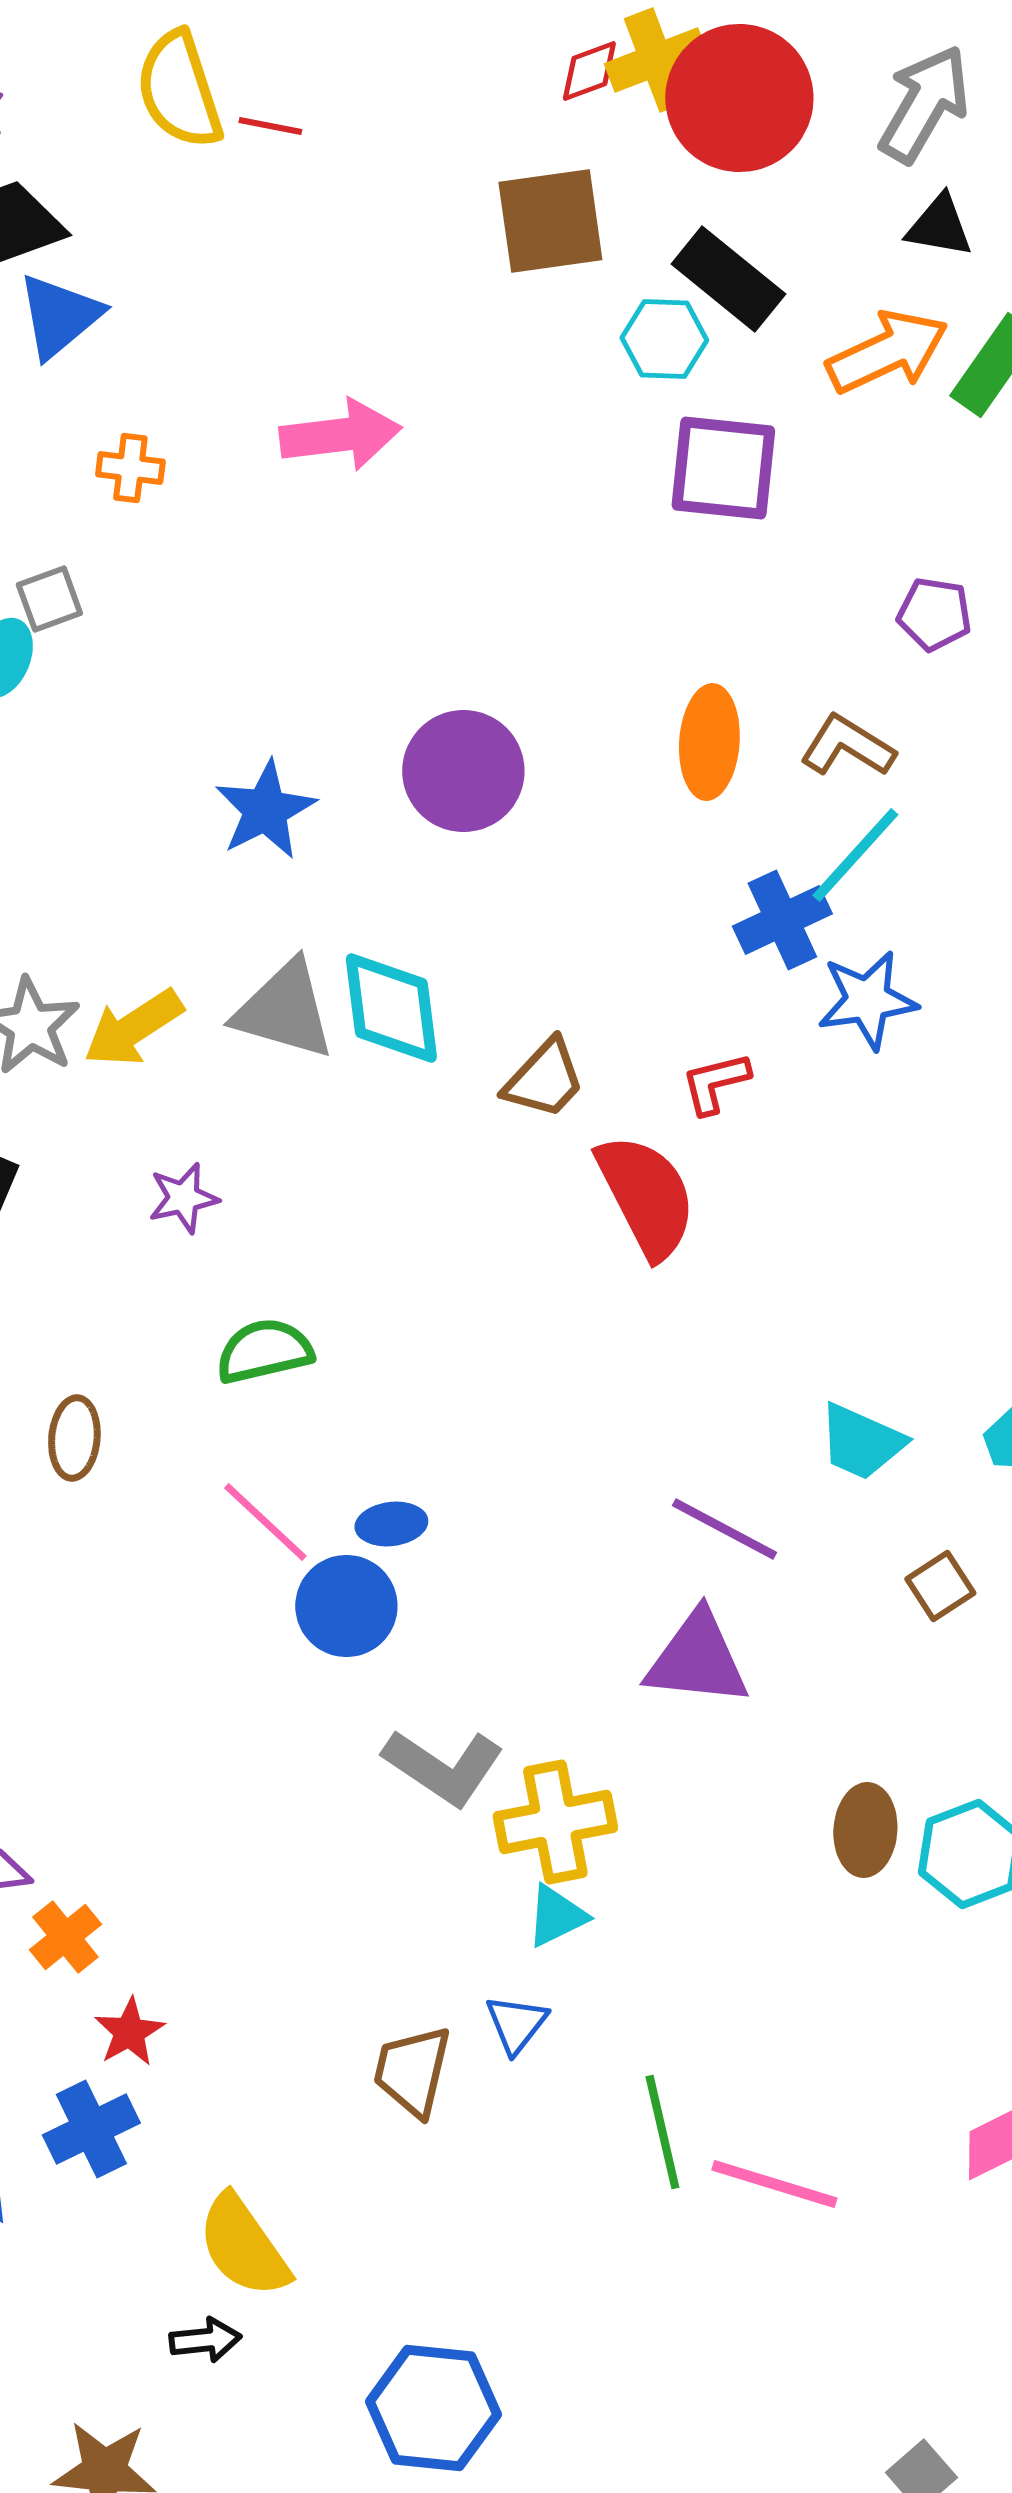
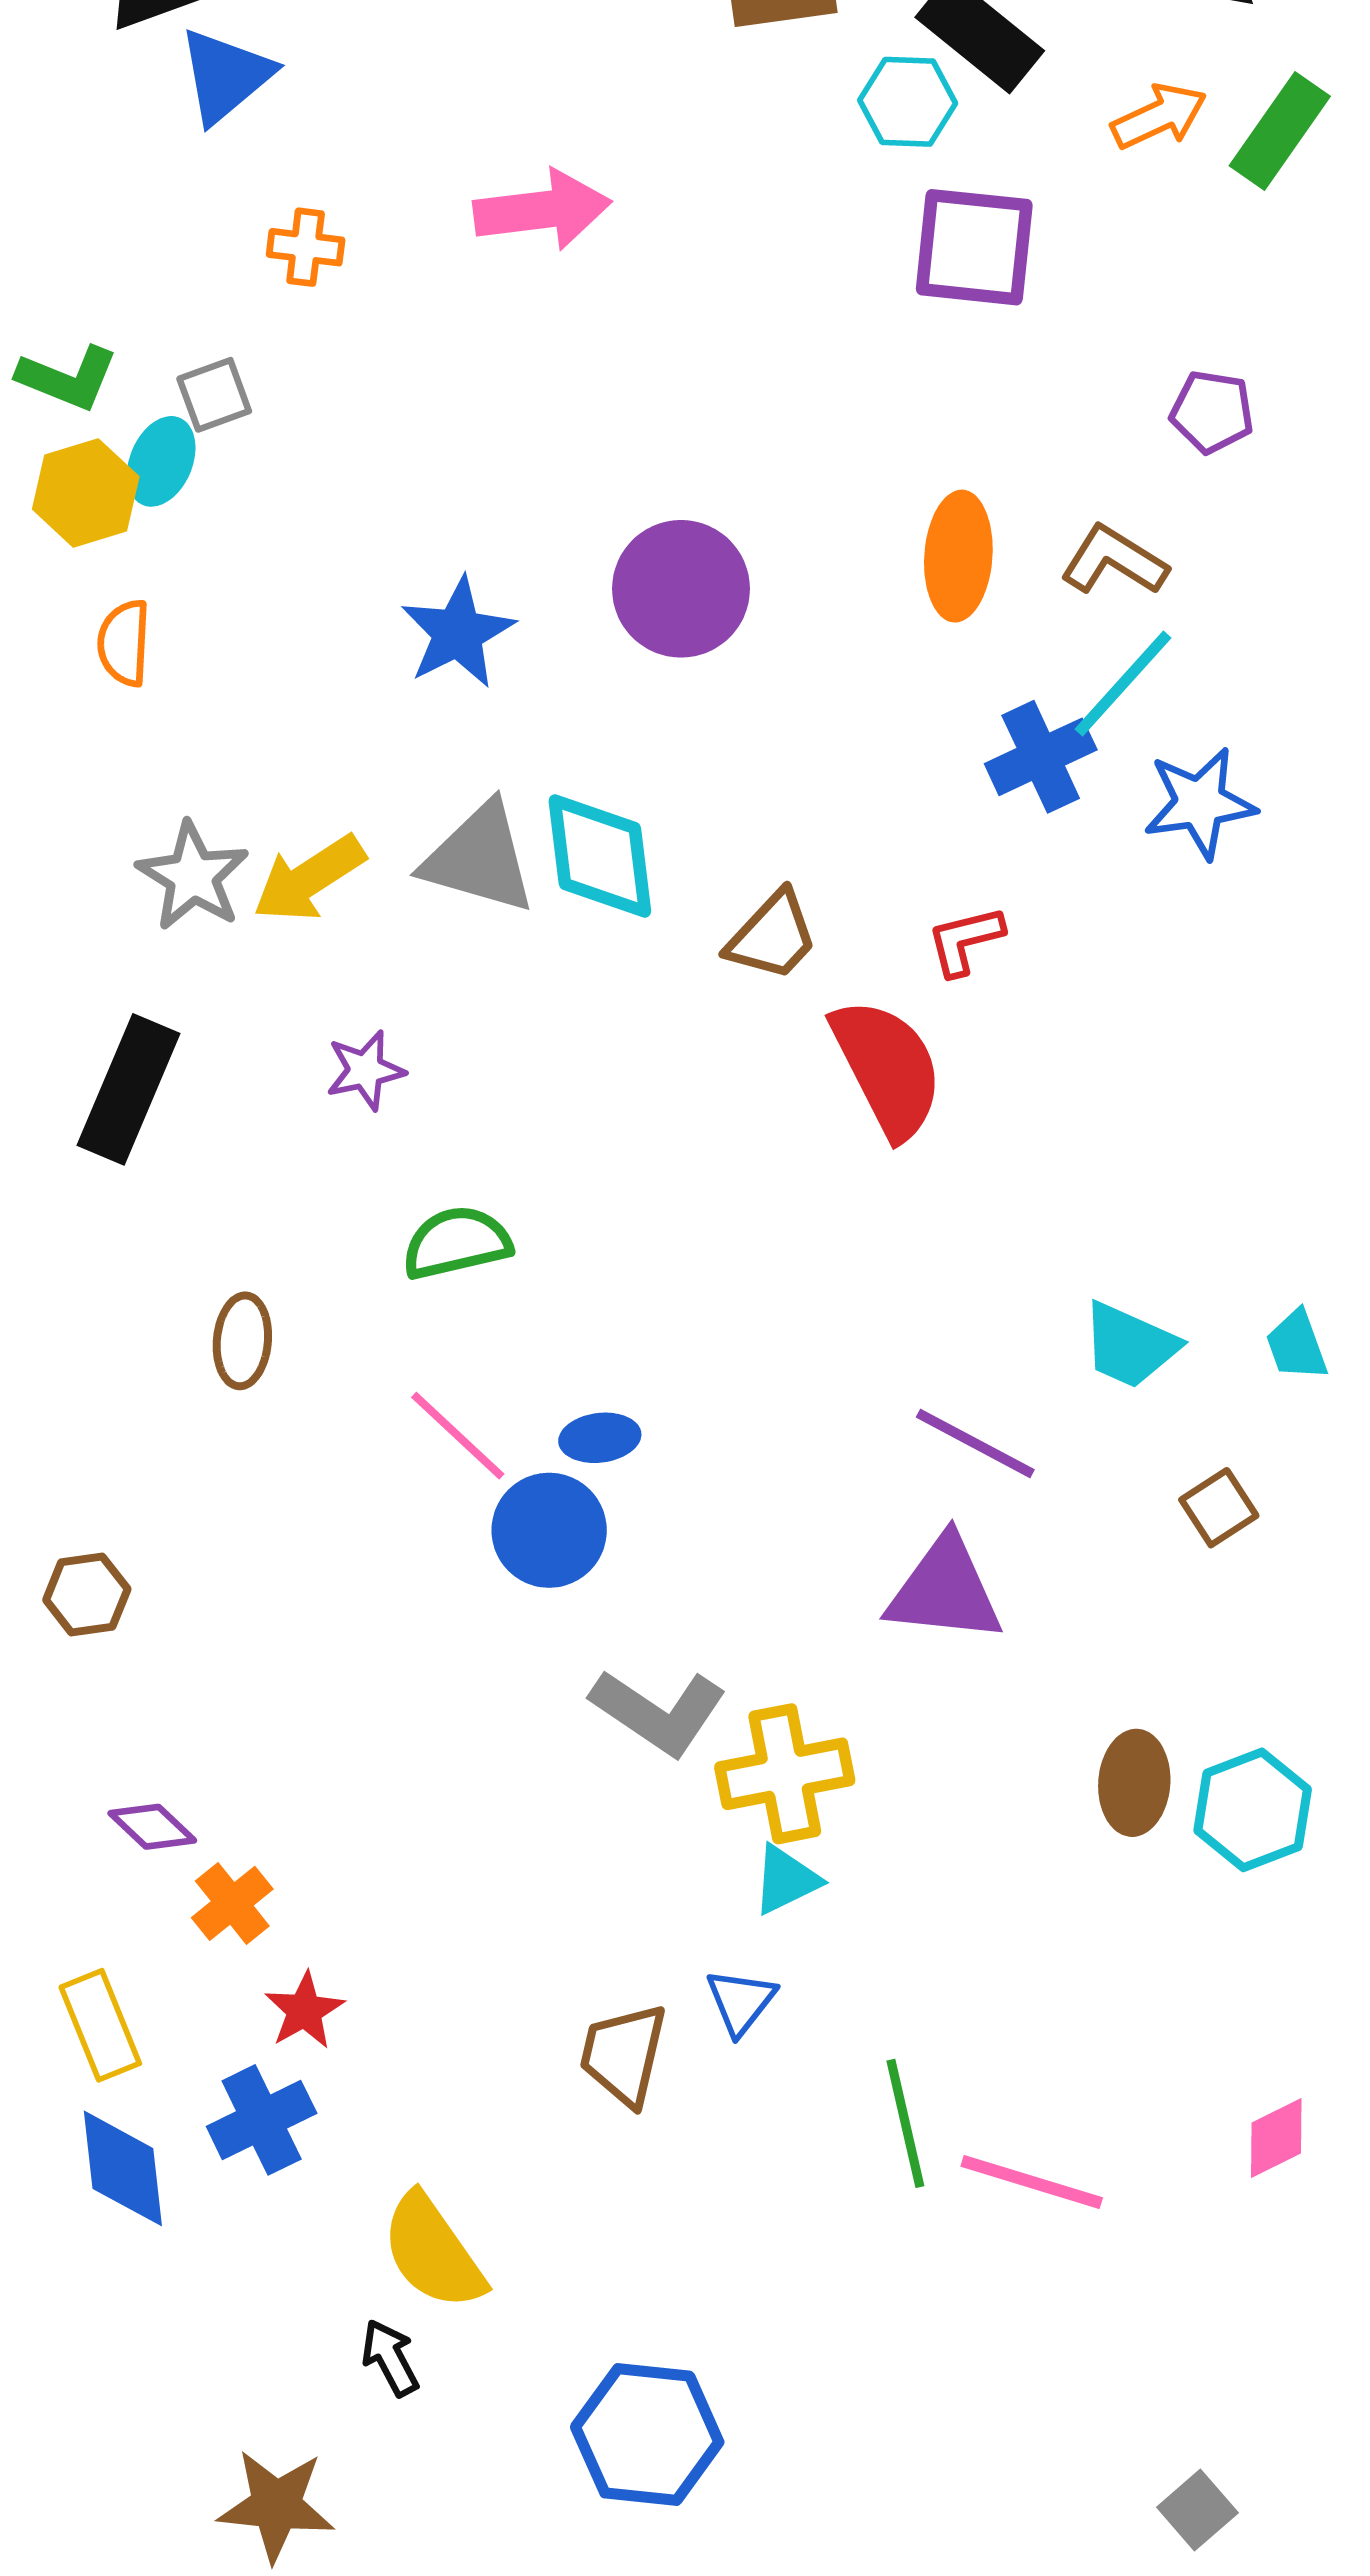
orange arrow: (887, 352) -> (1159, 116), size x0.7
blue star: (867, 1000) -> (1200, 803), moved
black arrow: (205, 2340) -> (390, 2358), turned -112

